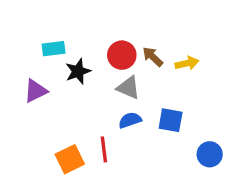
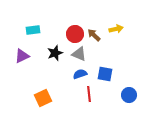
yellow arrow: (187, 63) -> (116, 29), moved
black star: (78, 71) -> (55, 53), moved
red line: (104, 149) -> (89, 94), moved

